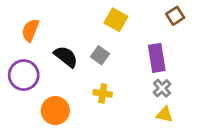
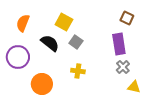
brown square: (175, 16) -> (127, 18), moved, turned -32
yellow square: (116, 20) -> (64, 22), moved
yellow triangle: (165, 115) -> (134, 87), moved

